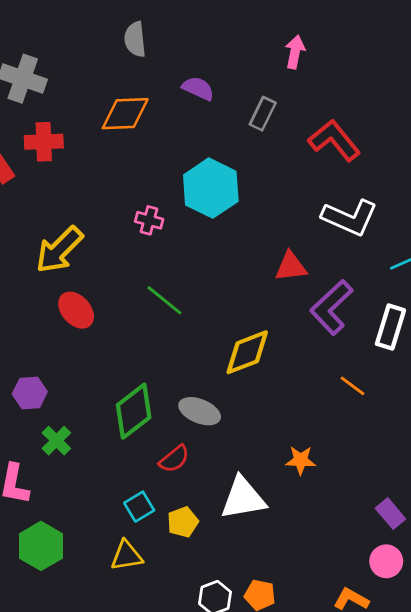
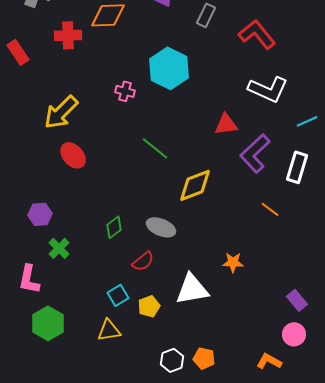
red cross: (44, 142) -> (68, 35), moved
green line: (164, 300) -> (155, 148), moved
green diamond: (134, 411) -> (114, 227), size x0.6

